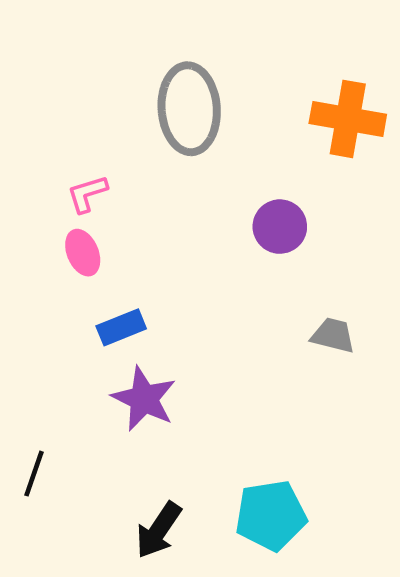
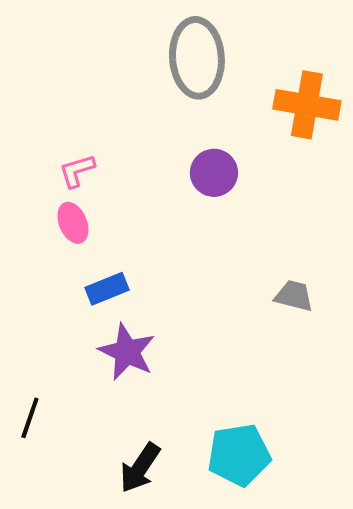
gray ellipse: (189, 109) -> (197, 58), moved
purple circle: (280, 227) -> (214, 173), moved

